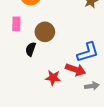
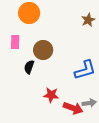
red arrow: (75, 70) -> (73, 108), moved

